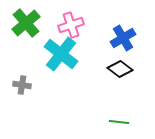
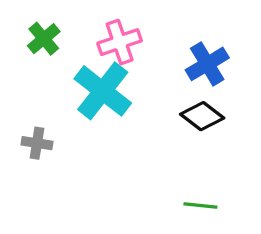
green cross: (26, 23) -> (44, 39), size x0.7

